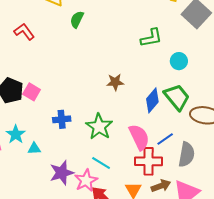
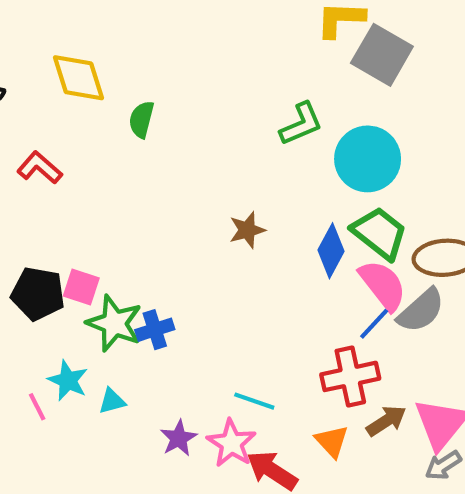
cyan circle: (179, 61) -> (368, 159), size x1.8
green star: (99, 127) -> (114, 323), moved
pink semicircle: (139, 137) -> (383, 285), moved
gray semicircle: (187, 155) -> (421, 311), moved, turned 50
purple star: (62, 173) -> (179, 438), size x0.7

